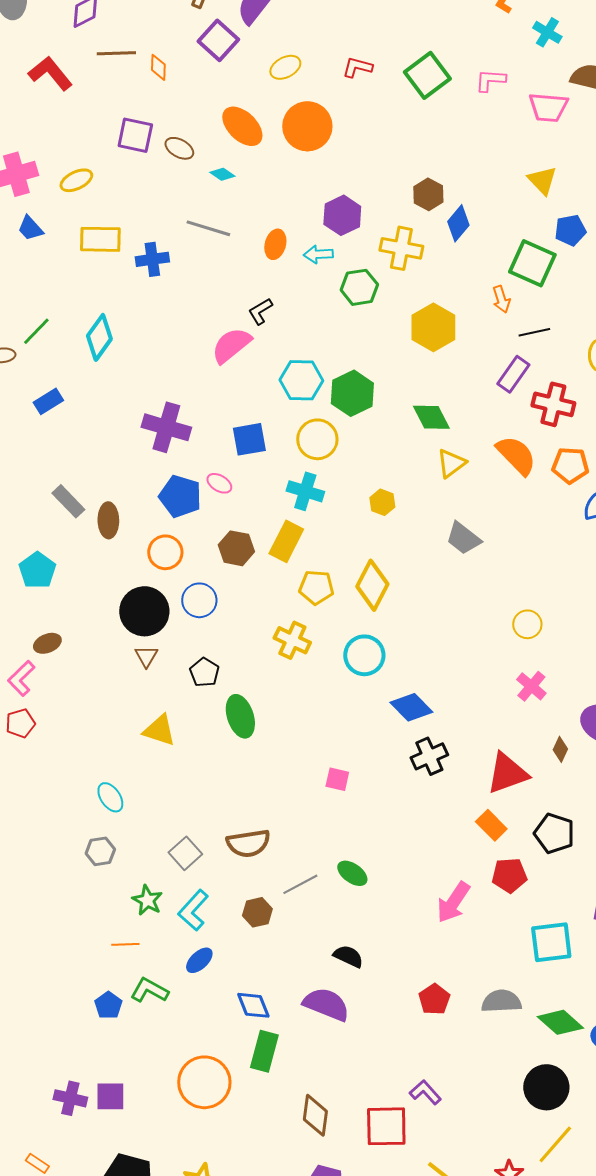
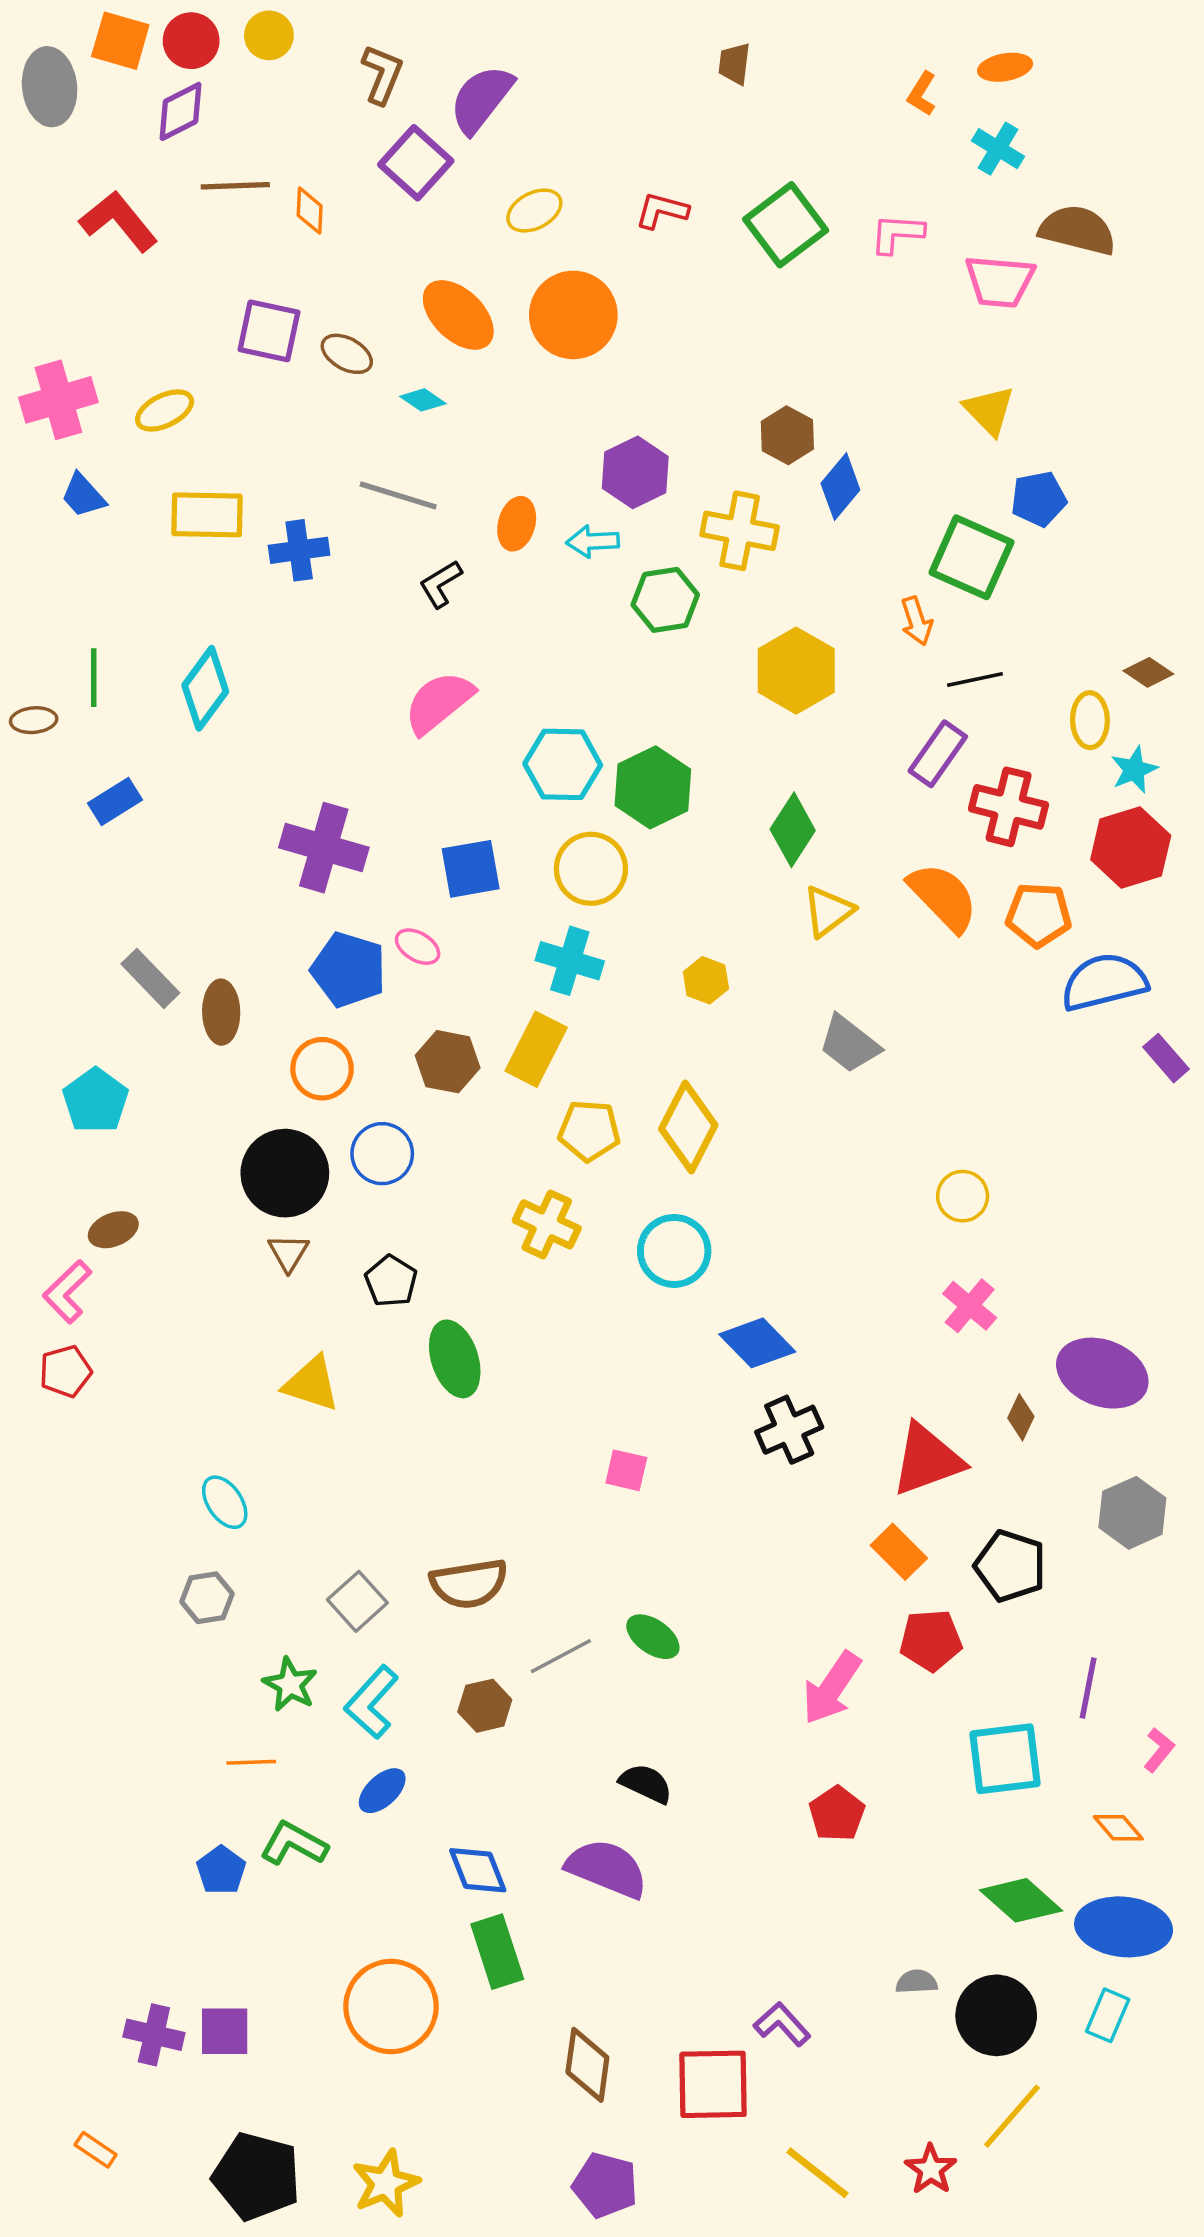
black L-shape: (260, 311) -> (441, 584), moved
green line: (36, 331) -> (94, 678), turned -44
green diamond: (431, 417) -> (793, 830), turned 60
red pentagon: (434, 999) -> (837, 1814), moved
gray semicircle: (501, 1001) -> (917, 1982), moved, size x0.6
green rectangle: (264, 1051) -> (497, 1952), turned -33

